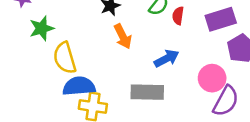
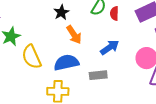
blue semicircle: (79, 86) -> (66, 63), moved
gray rectangle: (147, 92) -> (98, 75), size x0.7

